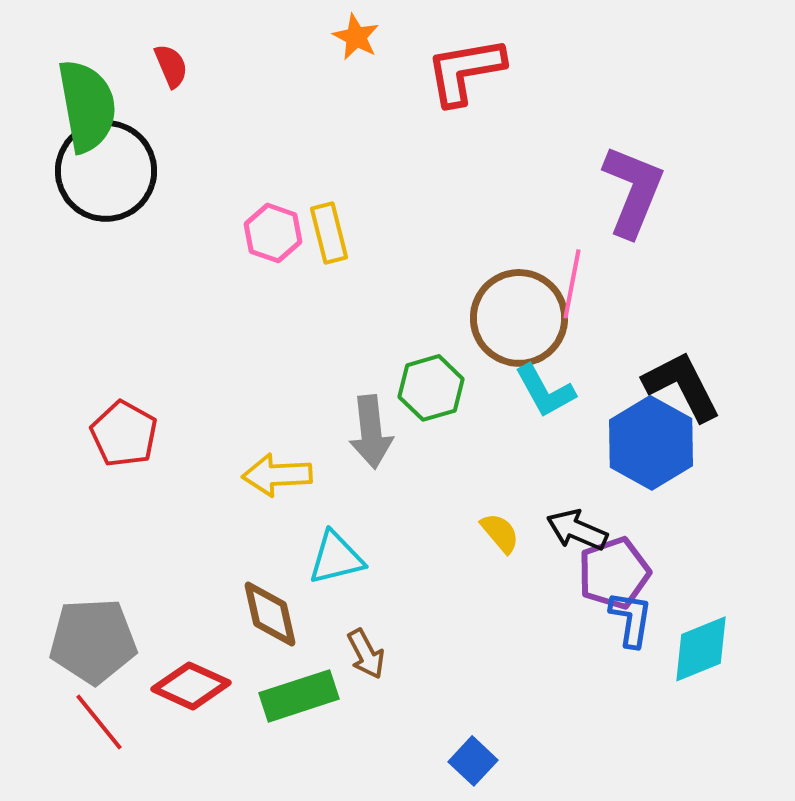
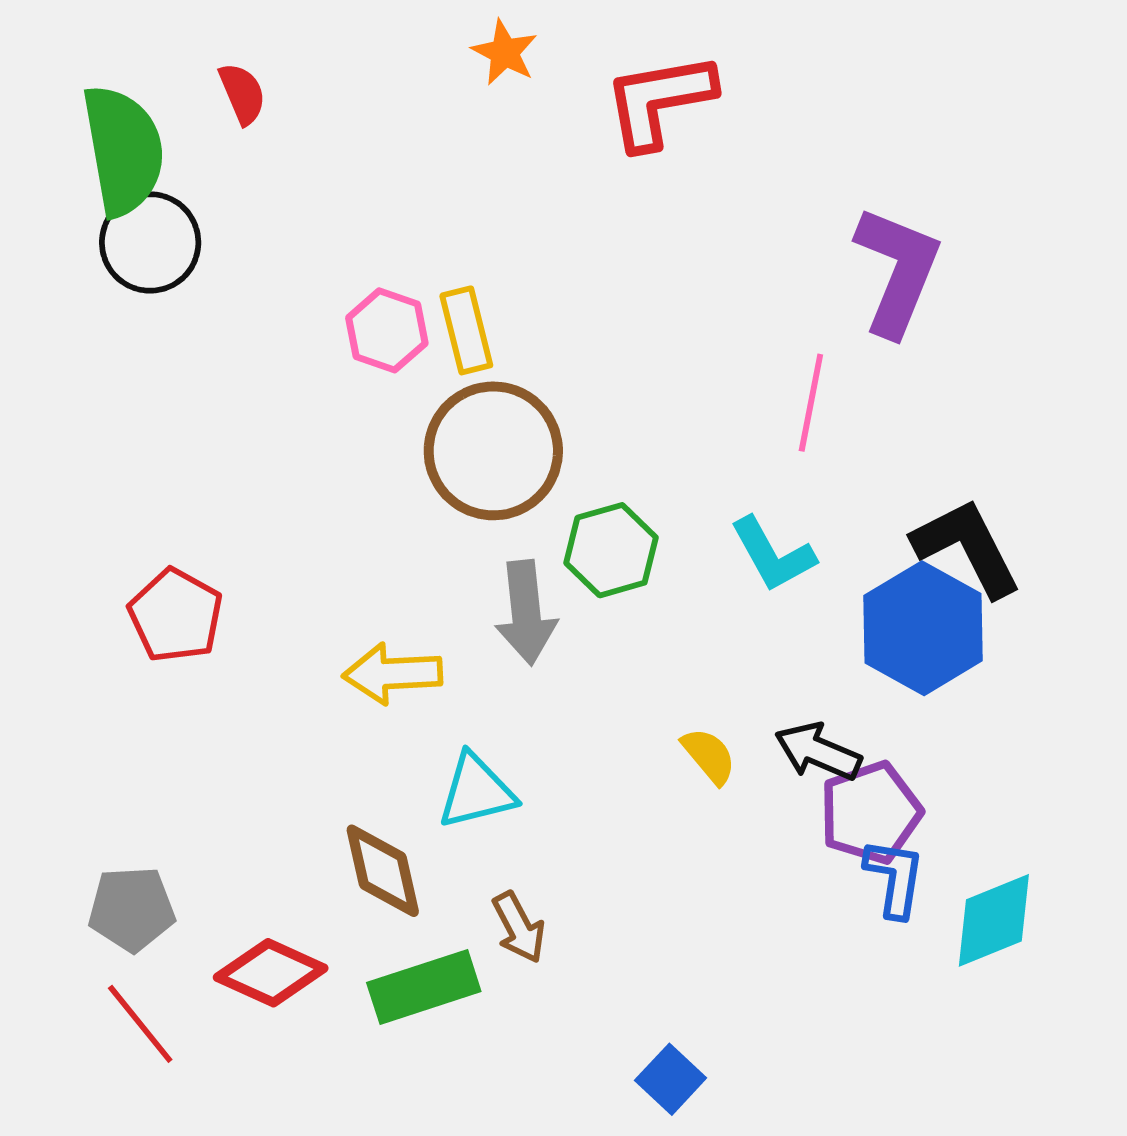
black circle: (106, 171) -> (150, 242), size x0.7
brown circle: (519, 318) -> (493, 451), moved
gray pentagon: (93, 641) -> (132, 909), size x0.7

